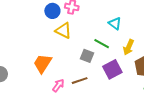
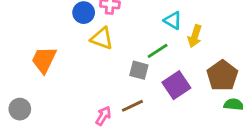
green line: (102, 44) -> (158, 51), turned -56
yellow arrow: (129, 47) -> (195, 36), moved
orange trapezoid: (43, 63) -> (44, 60), moved

